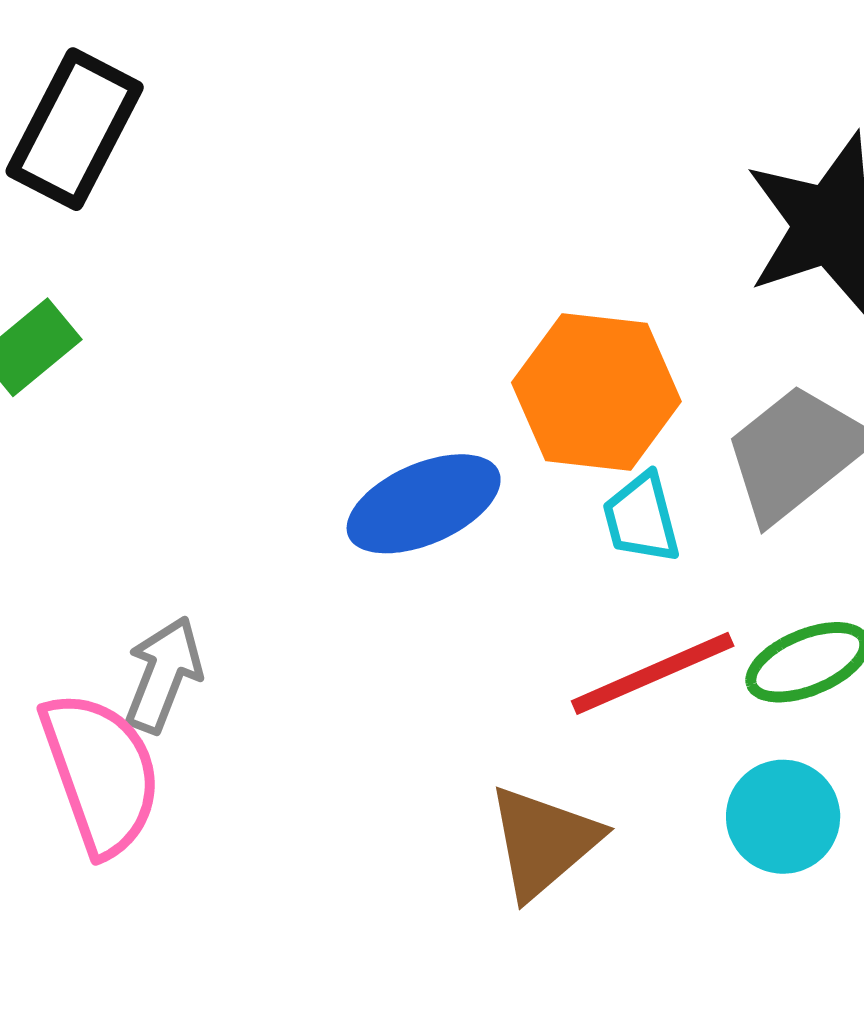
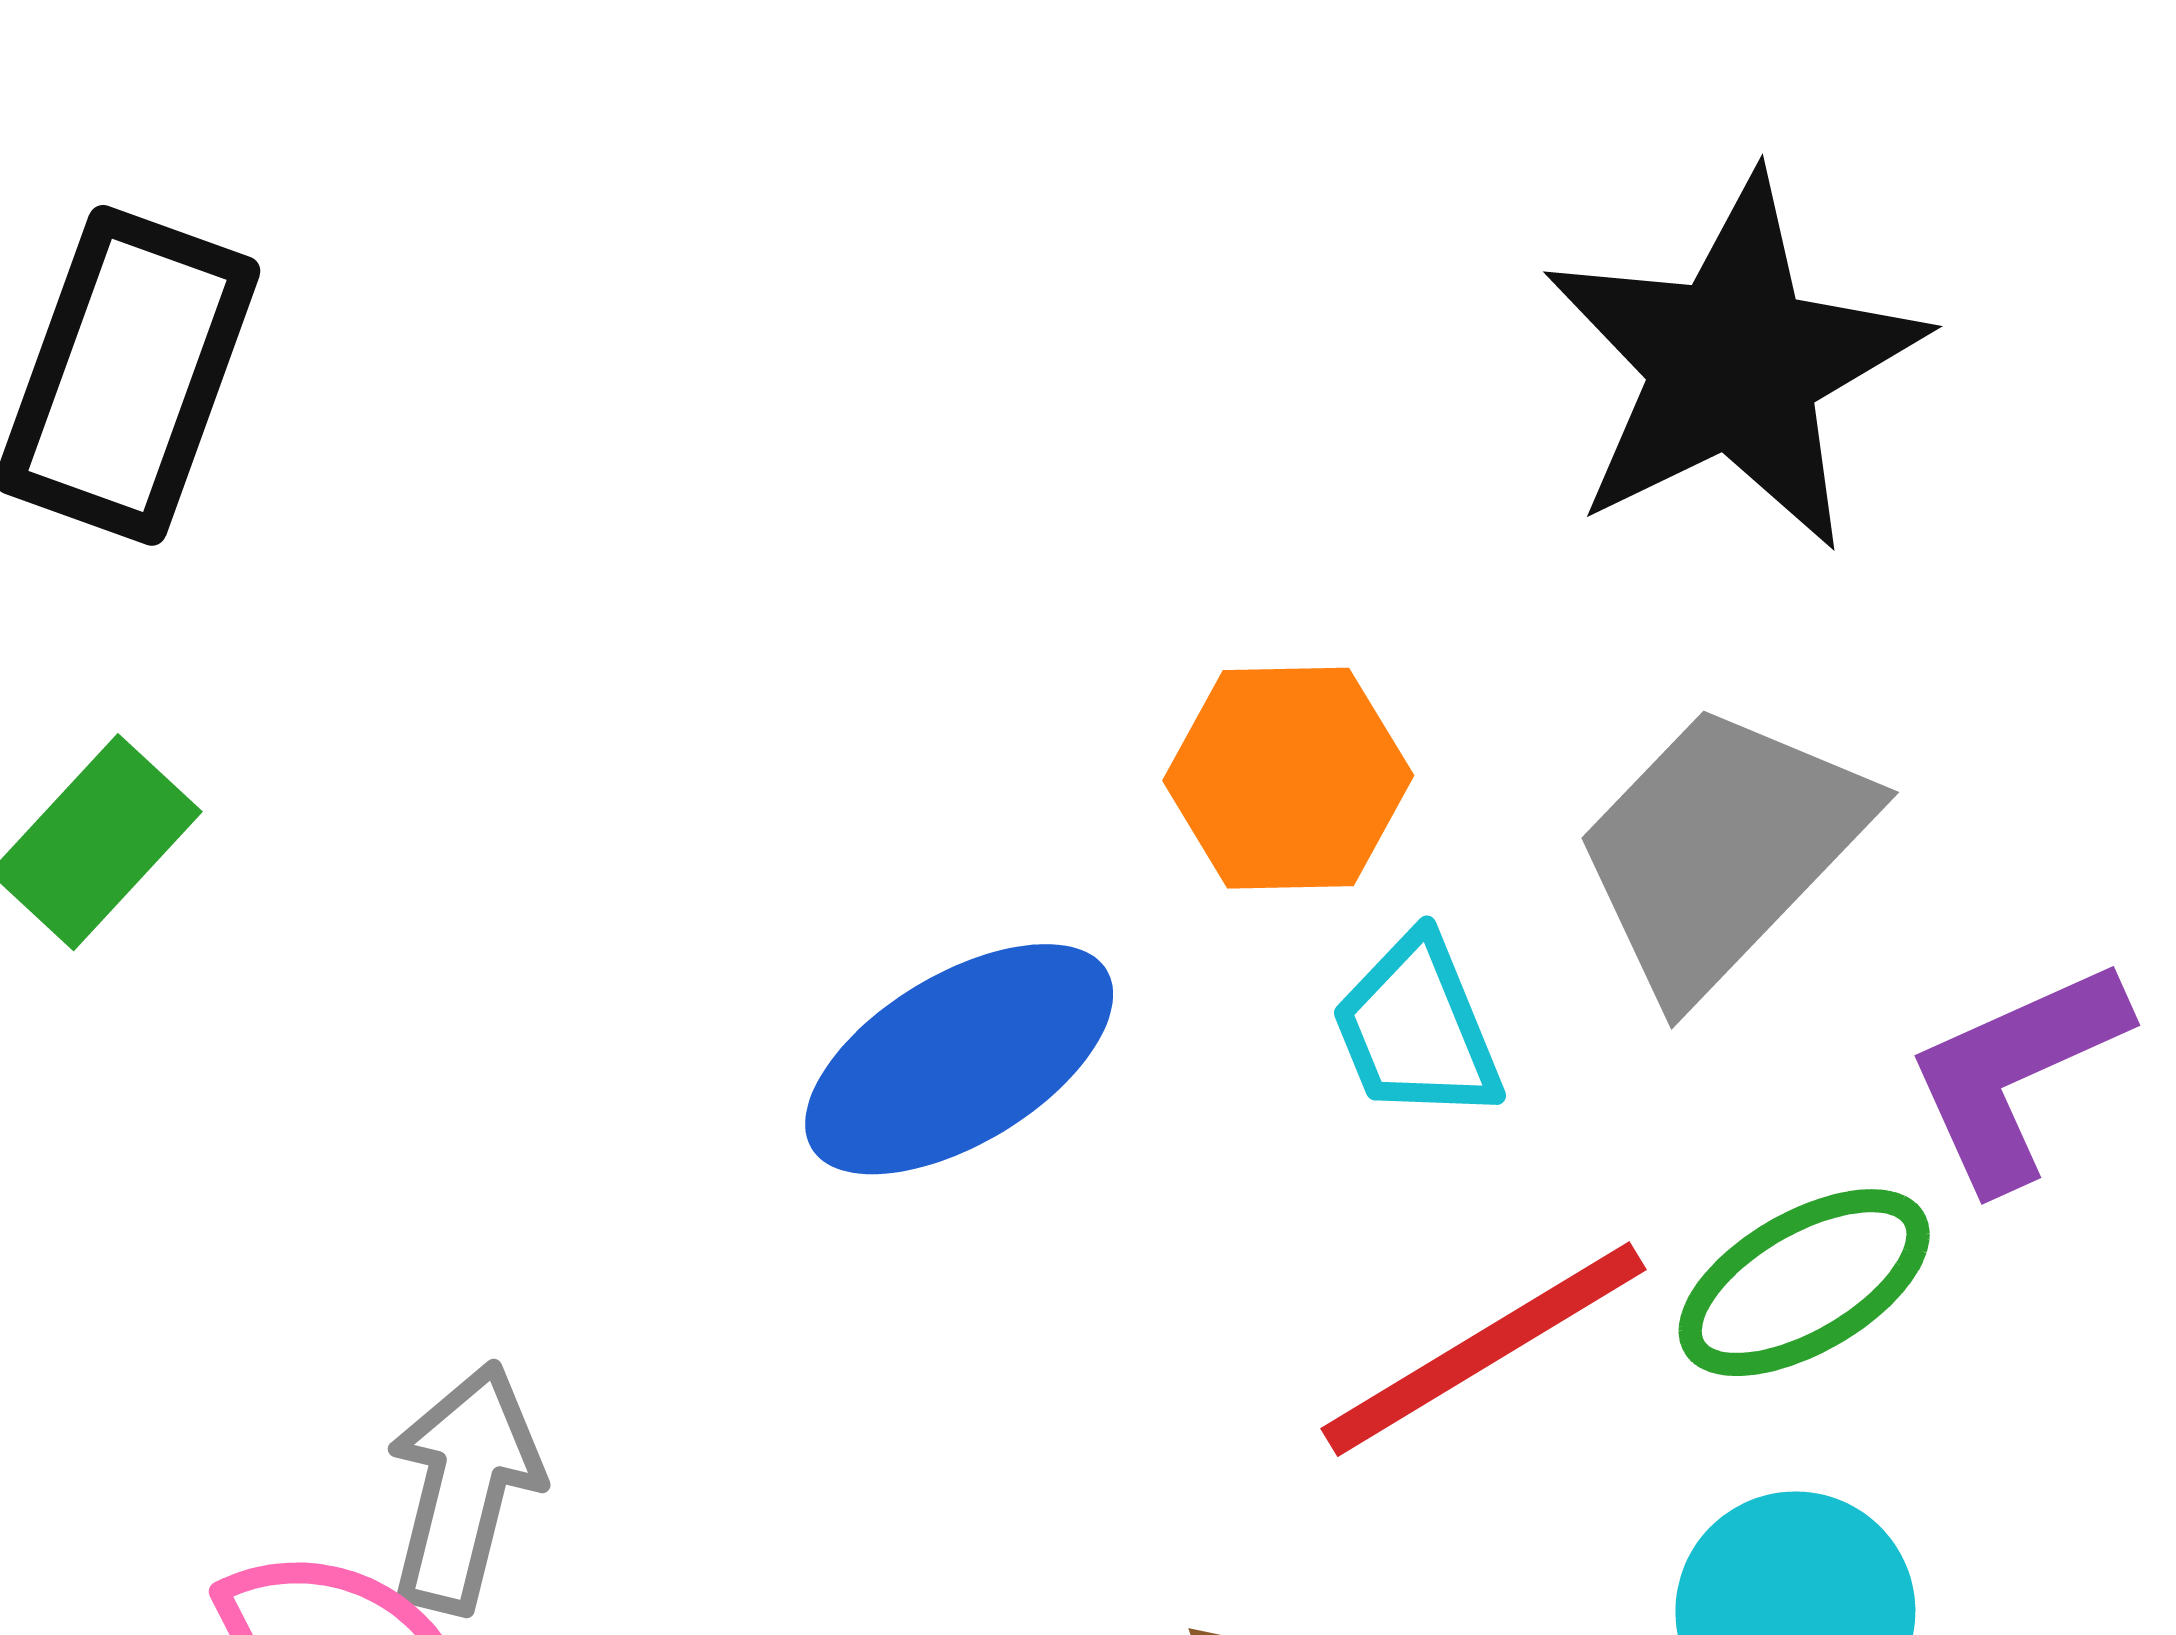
orange hexagon: (596, 392) -> (1288, 778), size x0.7

